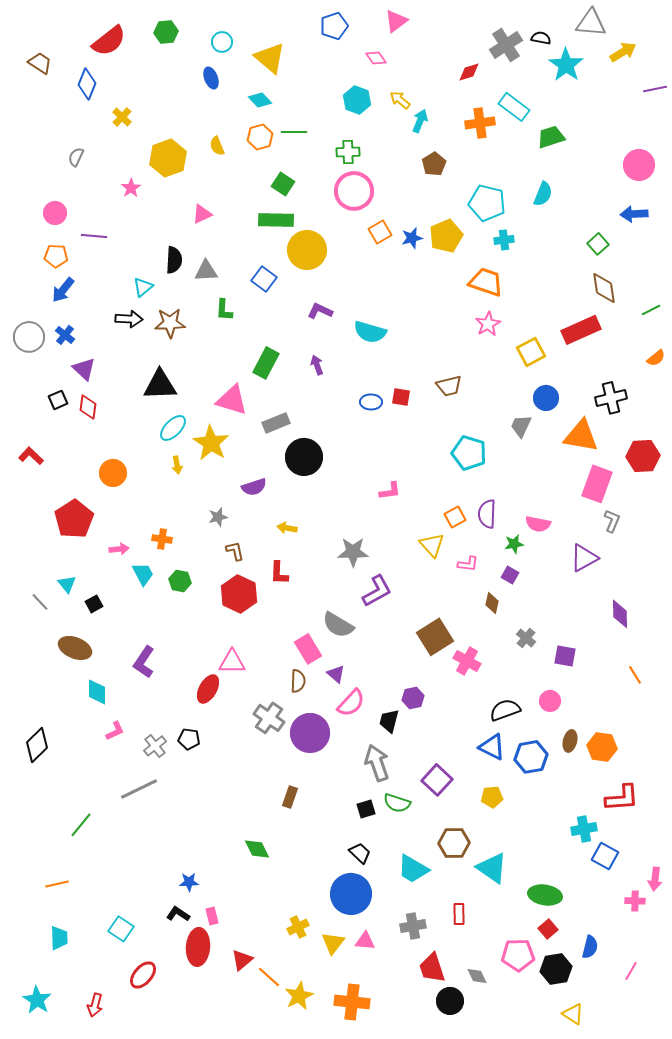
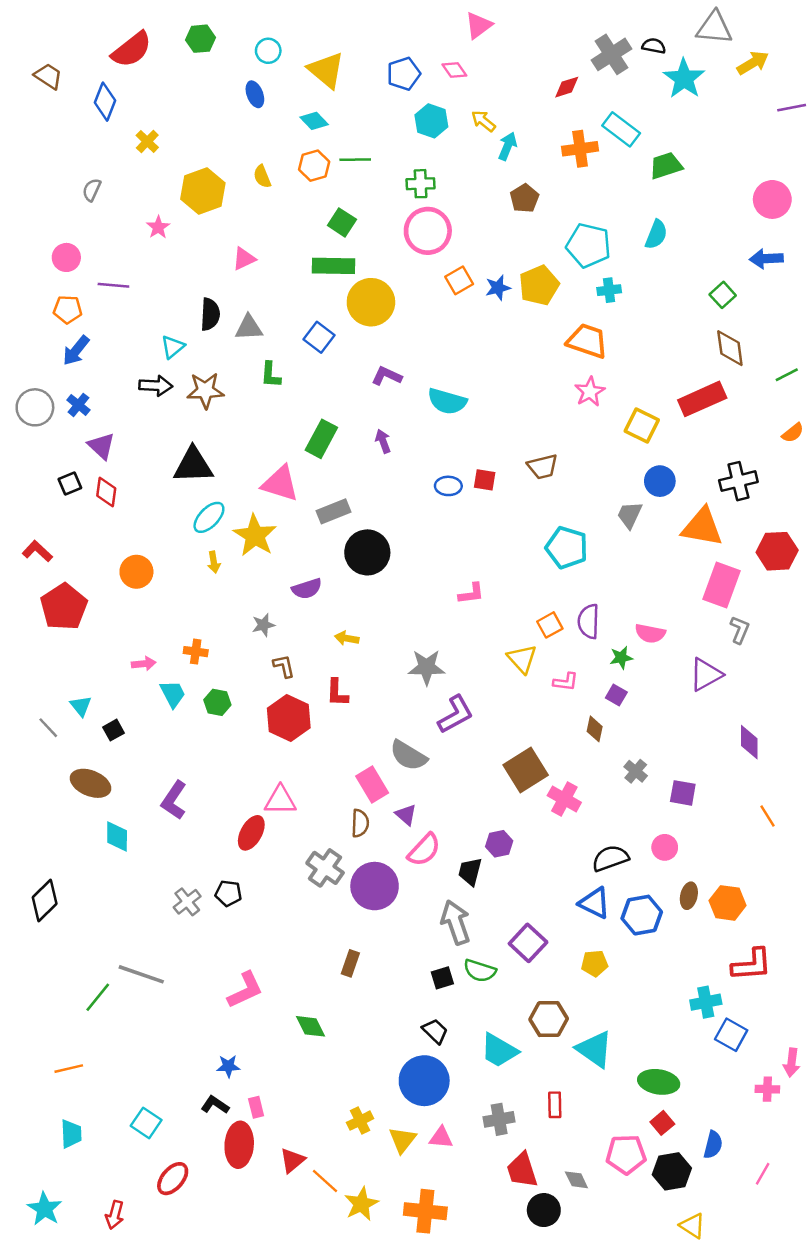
blue pentagon: (334, 26) -> (404, 74), moved
yellow square: (531, 352) -> (642, 426), turned -36
red pentagon: (74, 519) -> (64, 607), moved
pink L-shape: (115, 731) -> (245, 990), moved, size x1.6
gray line: (139, 789) -> (141, 974), moved, turned 45

